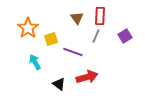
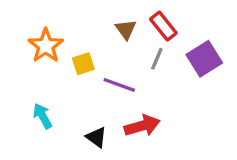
red rectangle: (100, 16) -> (163, 26), turned -42
purple square: (125, 36) -> (204, 59), size x1.5
cyan arrow: (35, 62) -> (42, 116), moved

